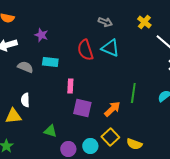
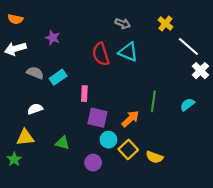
cyan rectangle: (50, 62) -> (58, 77), moved, turned -42
white semicircle: (25, 100) -> (35, 109), turned 72
yellow triangle: (13, 116) -> (25, 137), moved
cyan circle: (90, 146) -> (108, 140), moved
purple circle: (68, 149) -> (93, 163), moved

